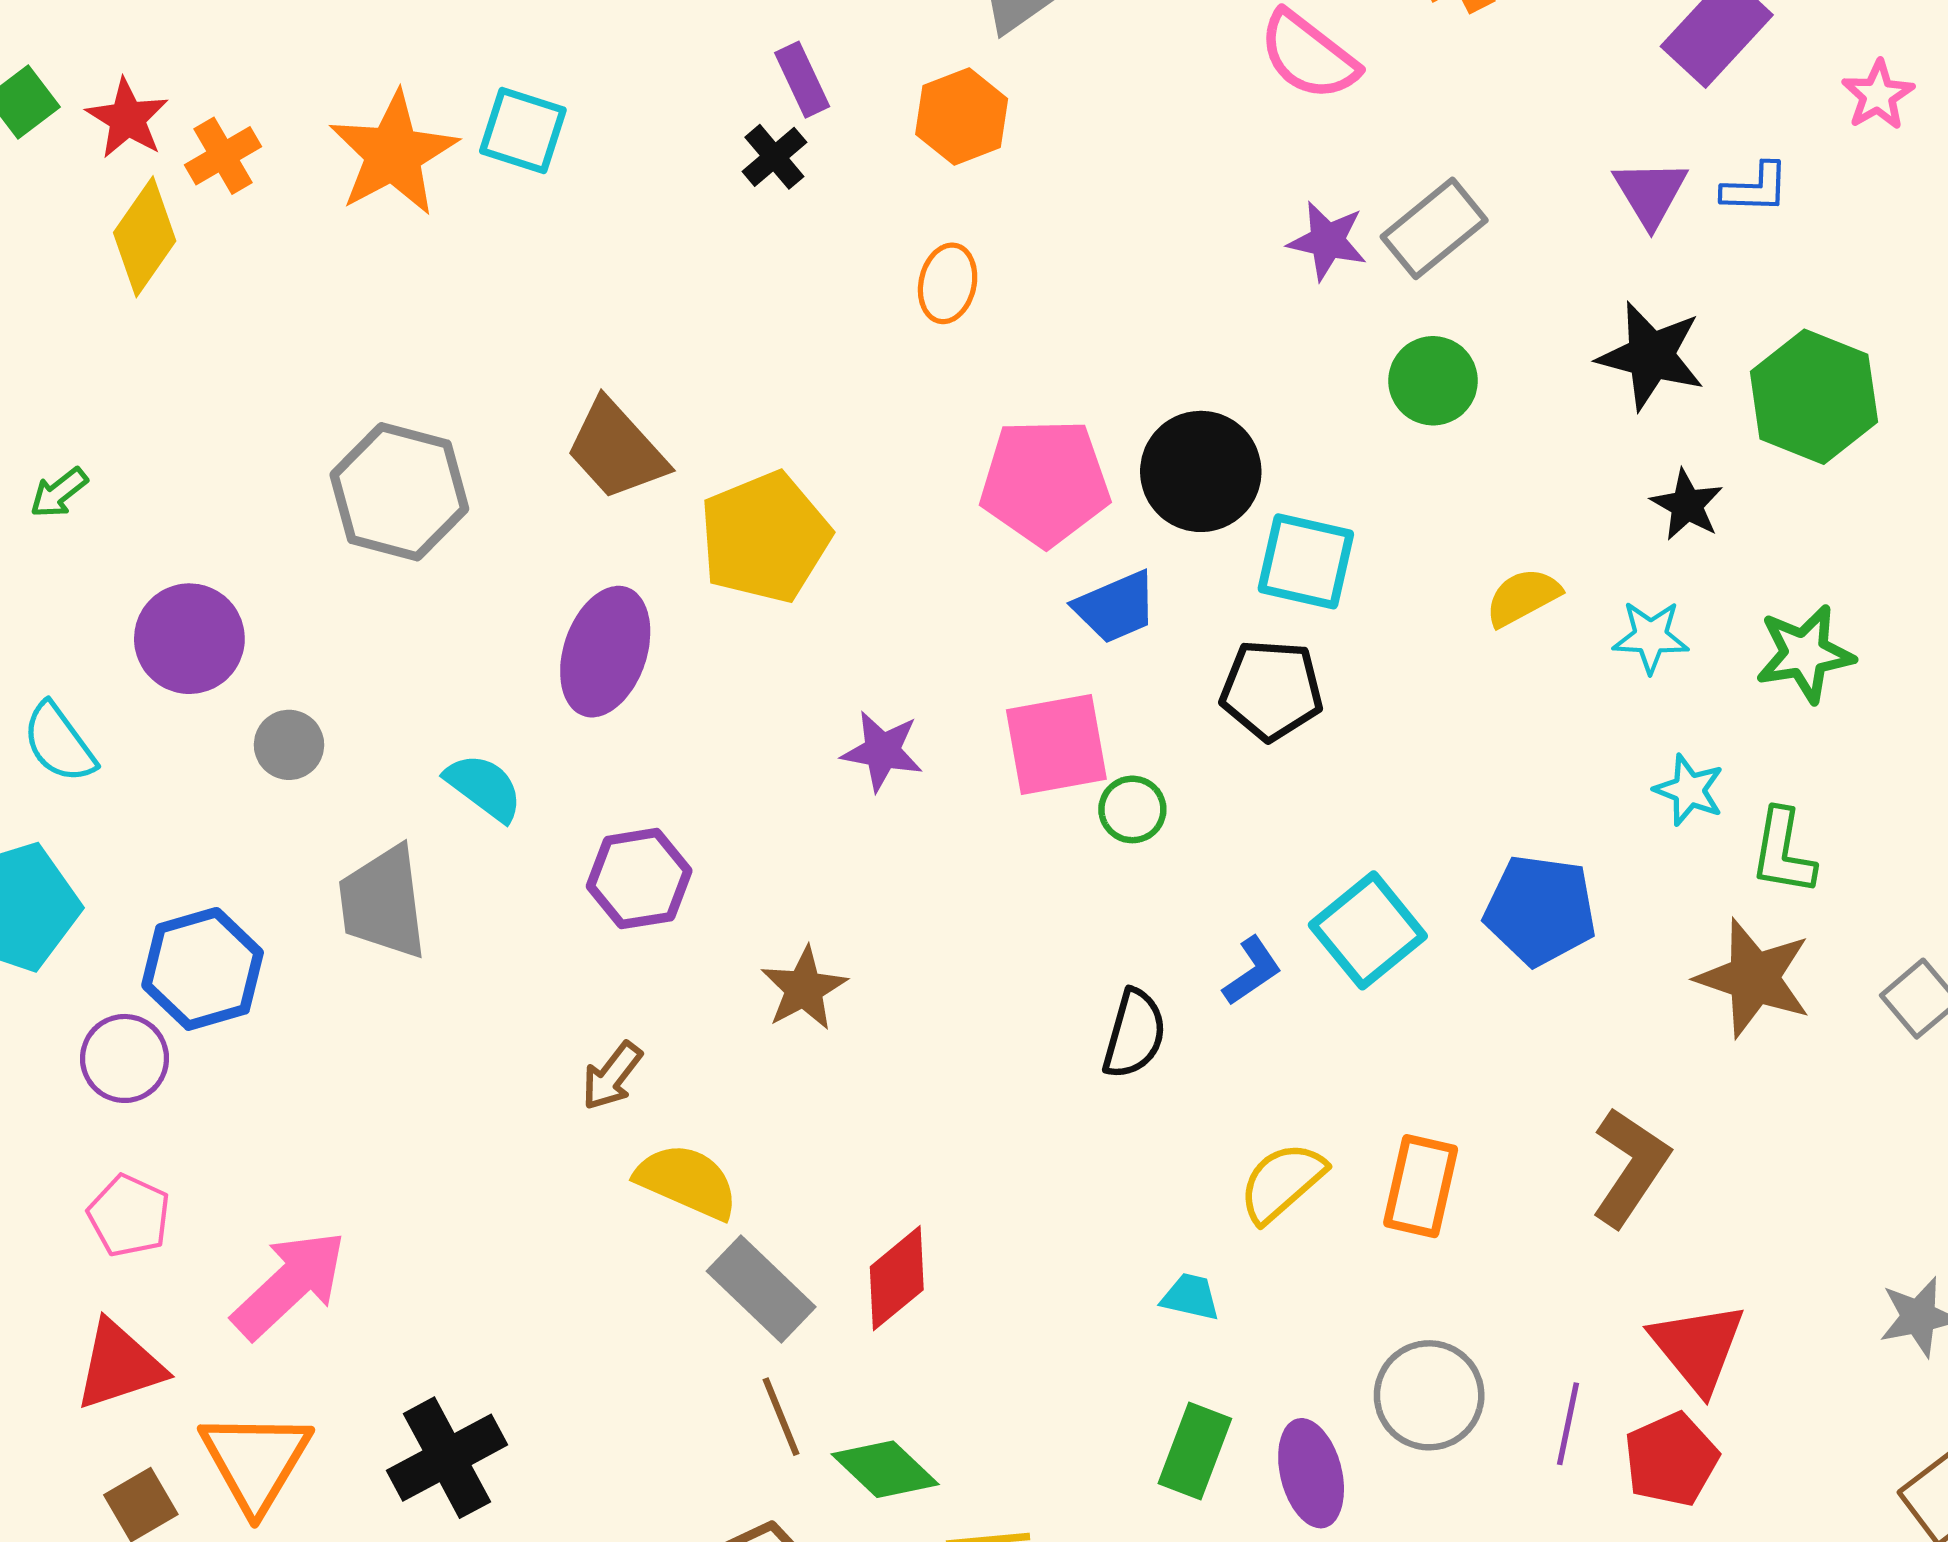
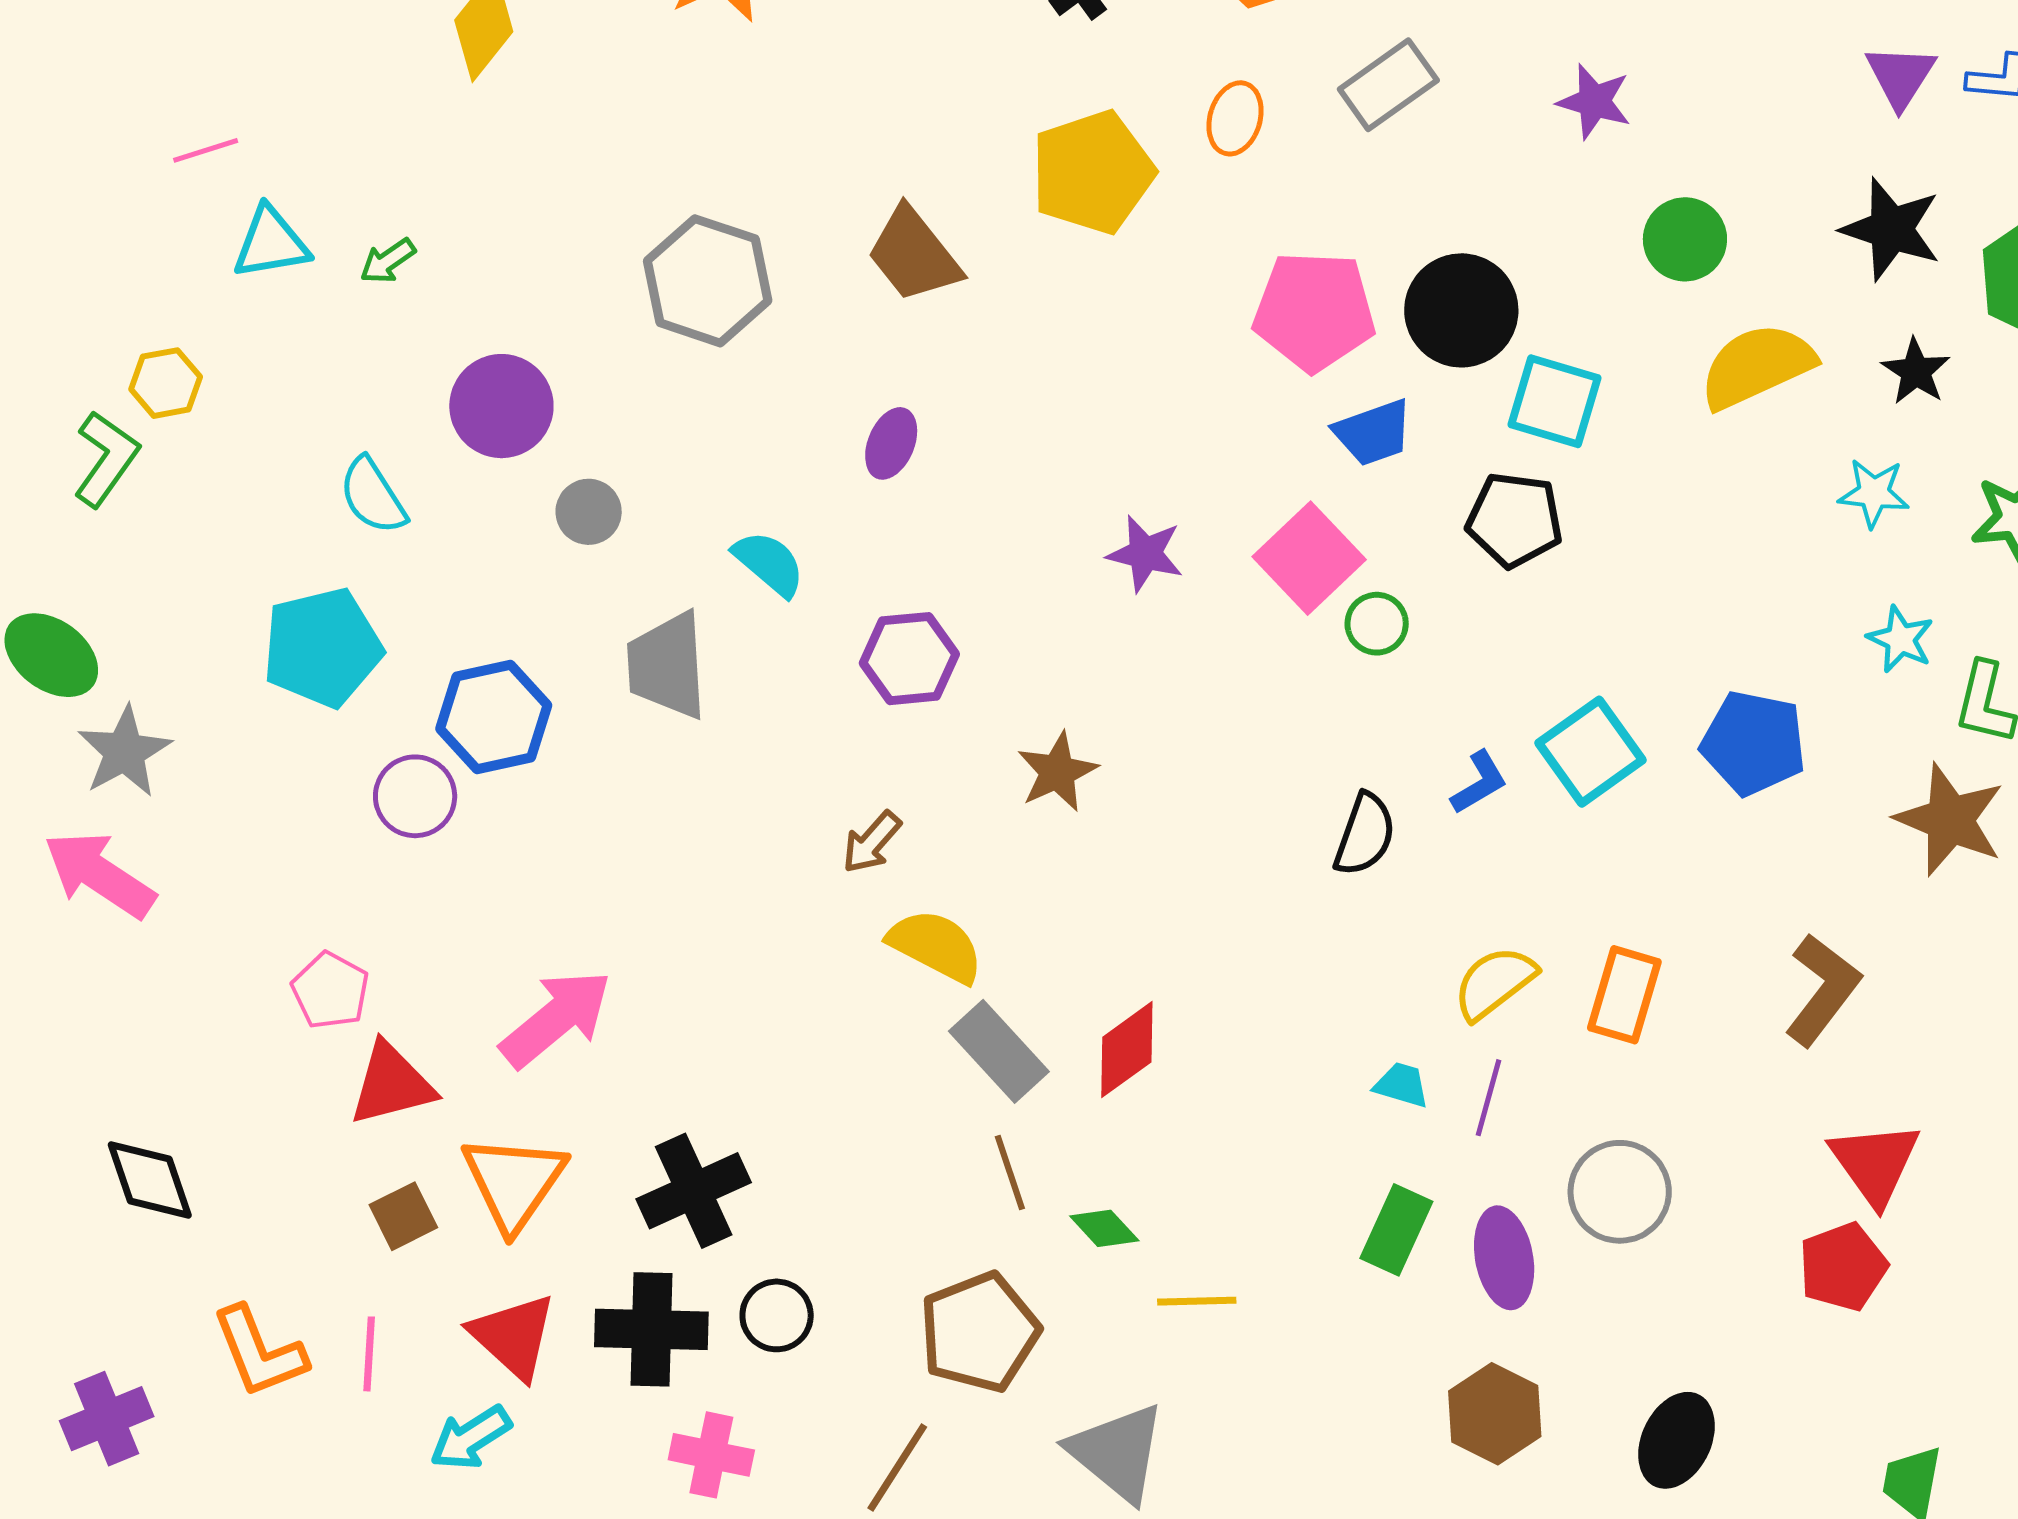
gray rectangle: (1434, 228) -> (1388, 85), moved
yellow pentagon: (765, 537) -> (1093, 172), moved
yellow semicircle: (1523, 597) -> (1757, 366), moved, size x1.6
purple ellipse: (605, 652) -> (891, 443), size x0.6
pink square: (1056, 745) -> (1309, 558), turned -37
pink pentagon: (129, 1216) -> (330, 991), moved
purple line: (1568, 1424) -> (1488, 1098), moved
green diamond: (885, 1469) -> (1104, 1228), size x0.7

